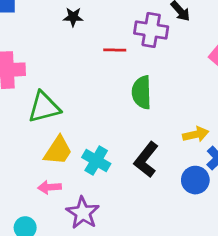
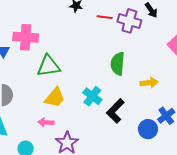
red line: (115, 50) -> (105, 17), moved
yellow arrow: (196, 134) -> (149, 83), moved
cyan cross: (96, 161) -> (92, 96), moved

